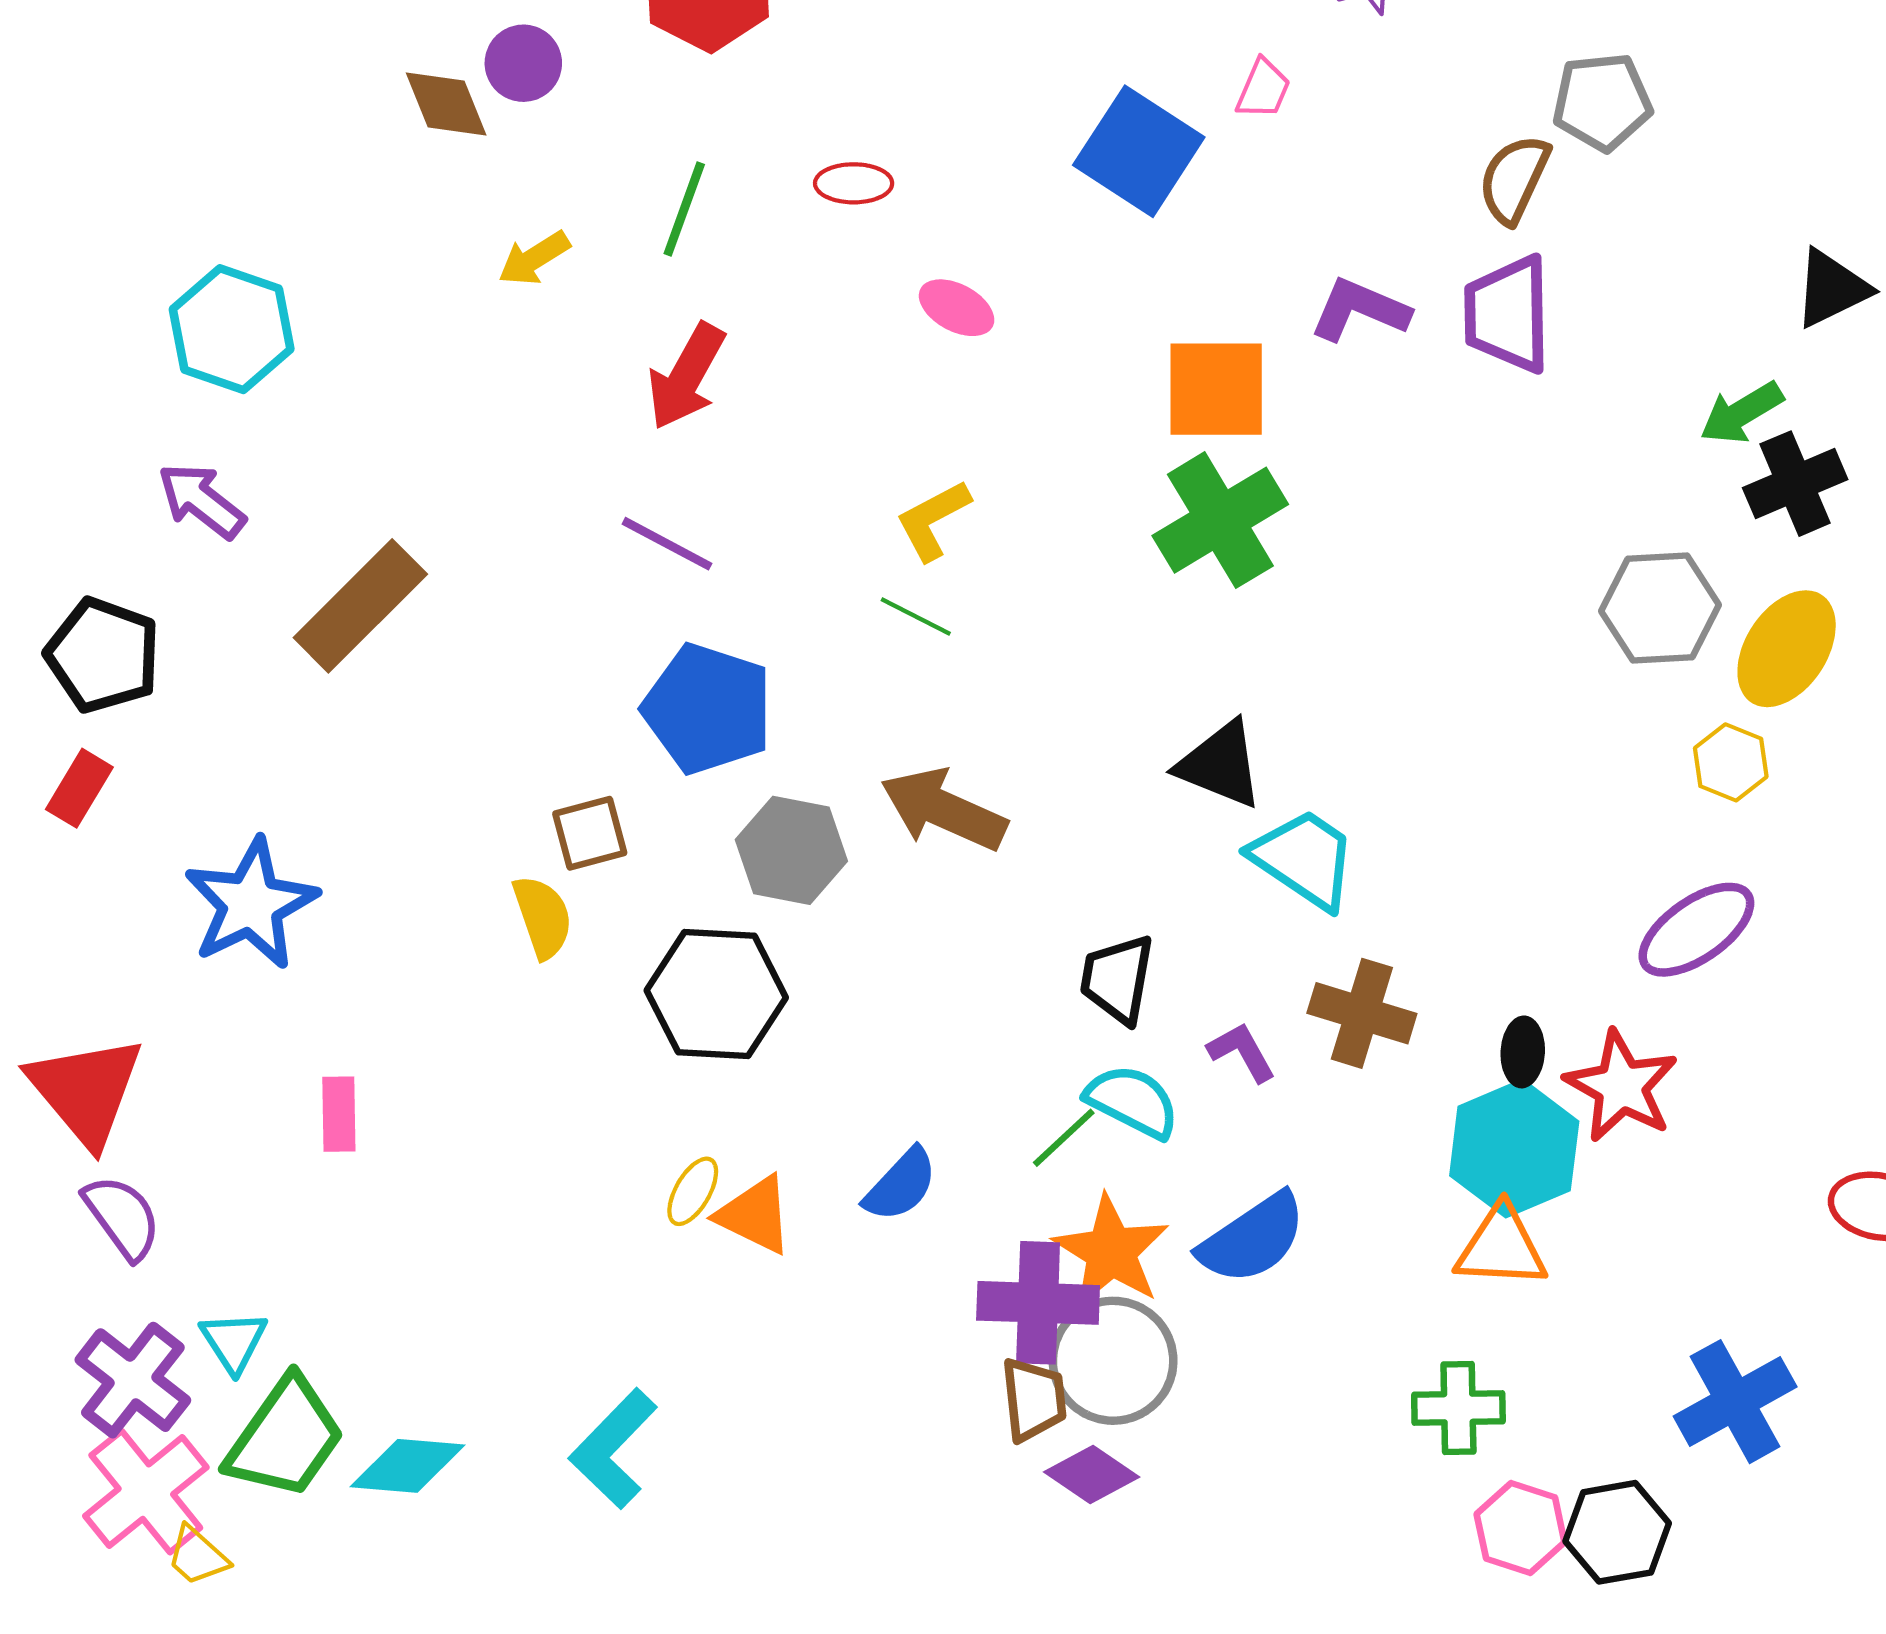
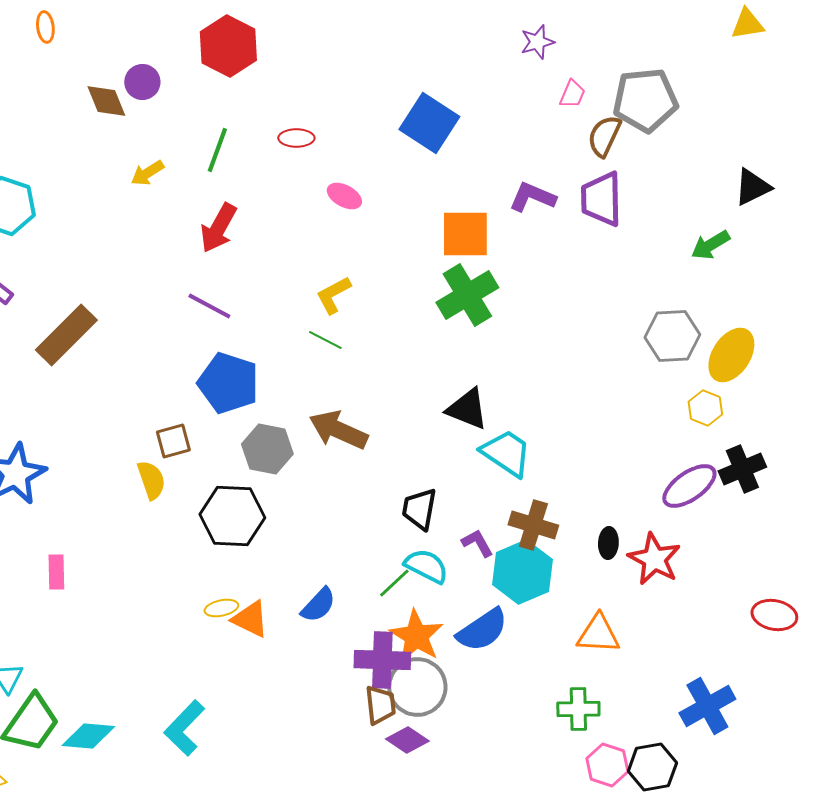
pink trapezoid: (1263, 89) -> (572, 94), moved
gray pentagon: (1602, 102) -> (645, 100), size x1.4
black cross: (1795, 484) -> (742, 469), moved
cyan hexagon: (1514, 1148) -> (522, 572), moved
yellow ellipse: (693, 1191) -> (221, 608), turned 48

